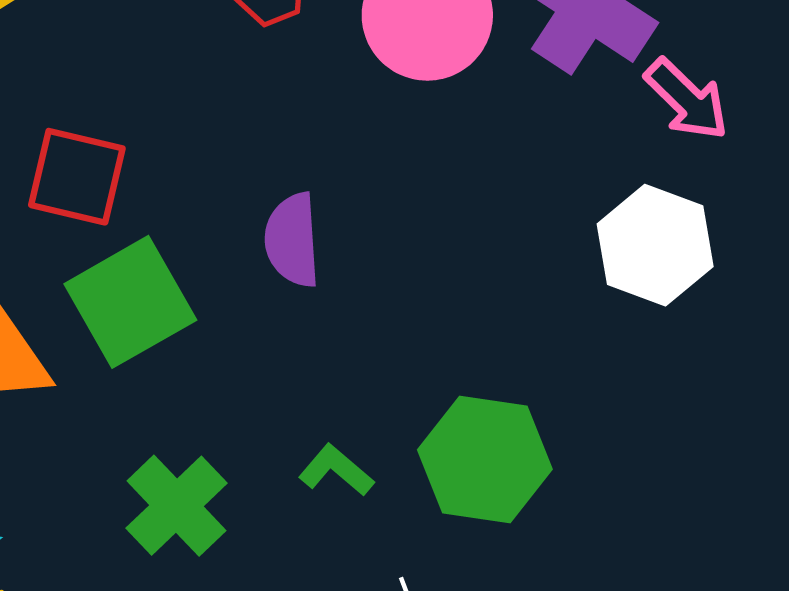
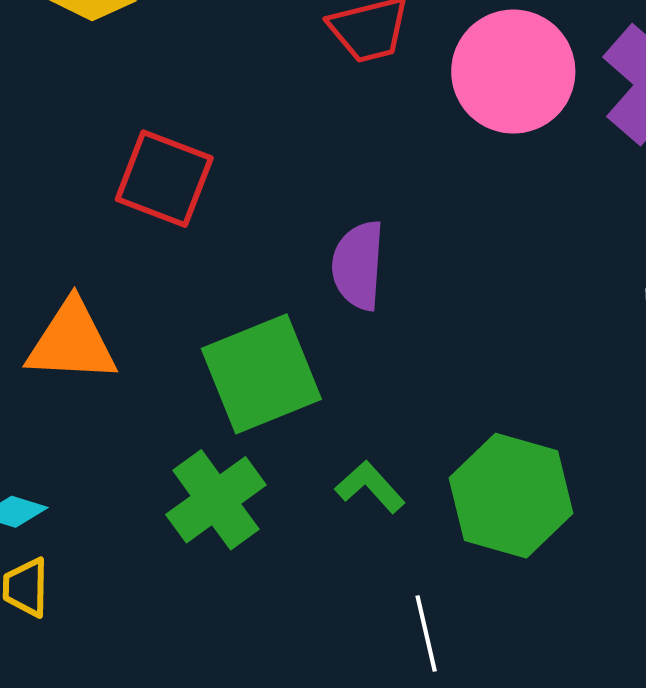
green square: (130, 302) -> (261, 374), moved

